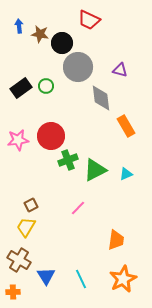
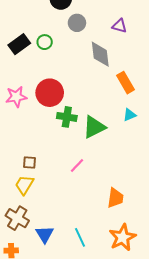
gray circle: (78, 67) -> (77, 23), size x0.6
green cross: (68, 160) -> (67, 117), turned 30
cyan triangle: (126, 174) -> (130, 115), moved
brown square: (31, 205) -> (29, 162), turned 32

